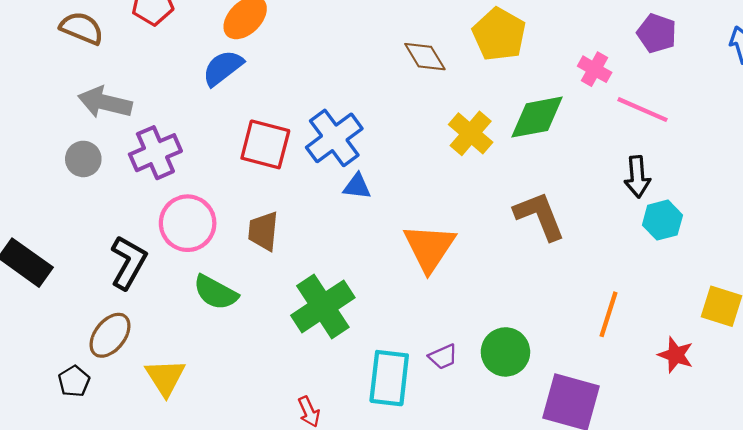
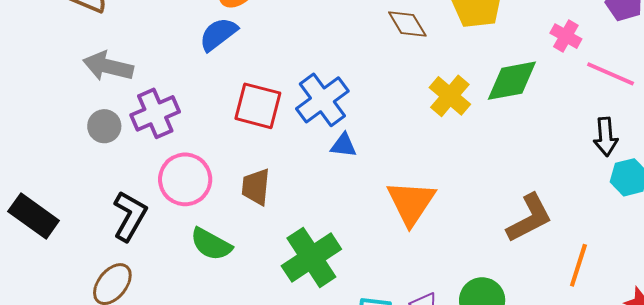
gray circle: (83, 159) -> (104, 126), moved
brown L-shape: (540, 216) -> (529, 218), moved, turned 84

